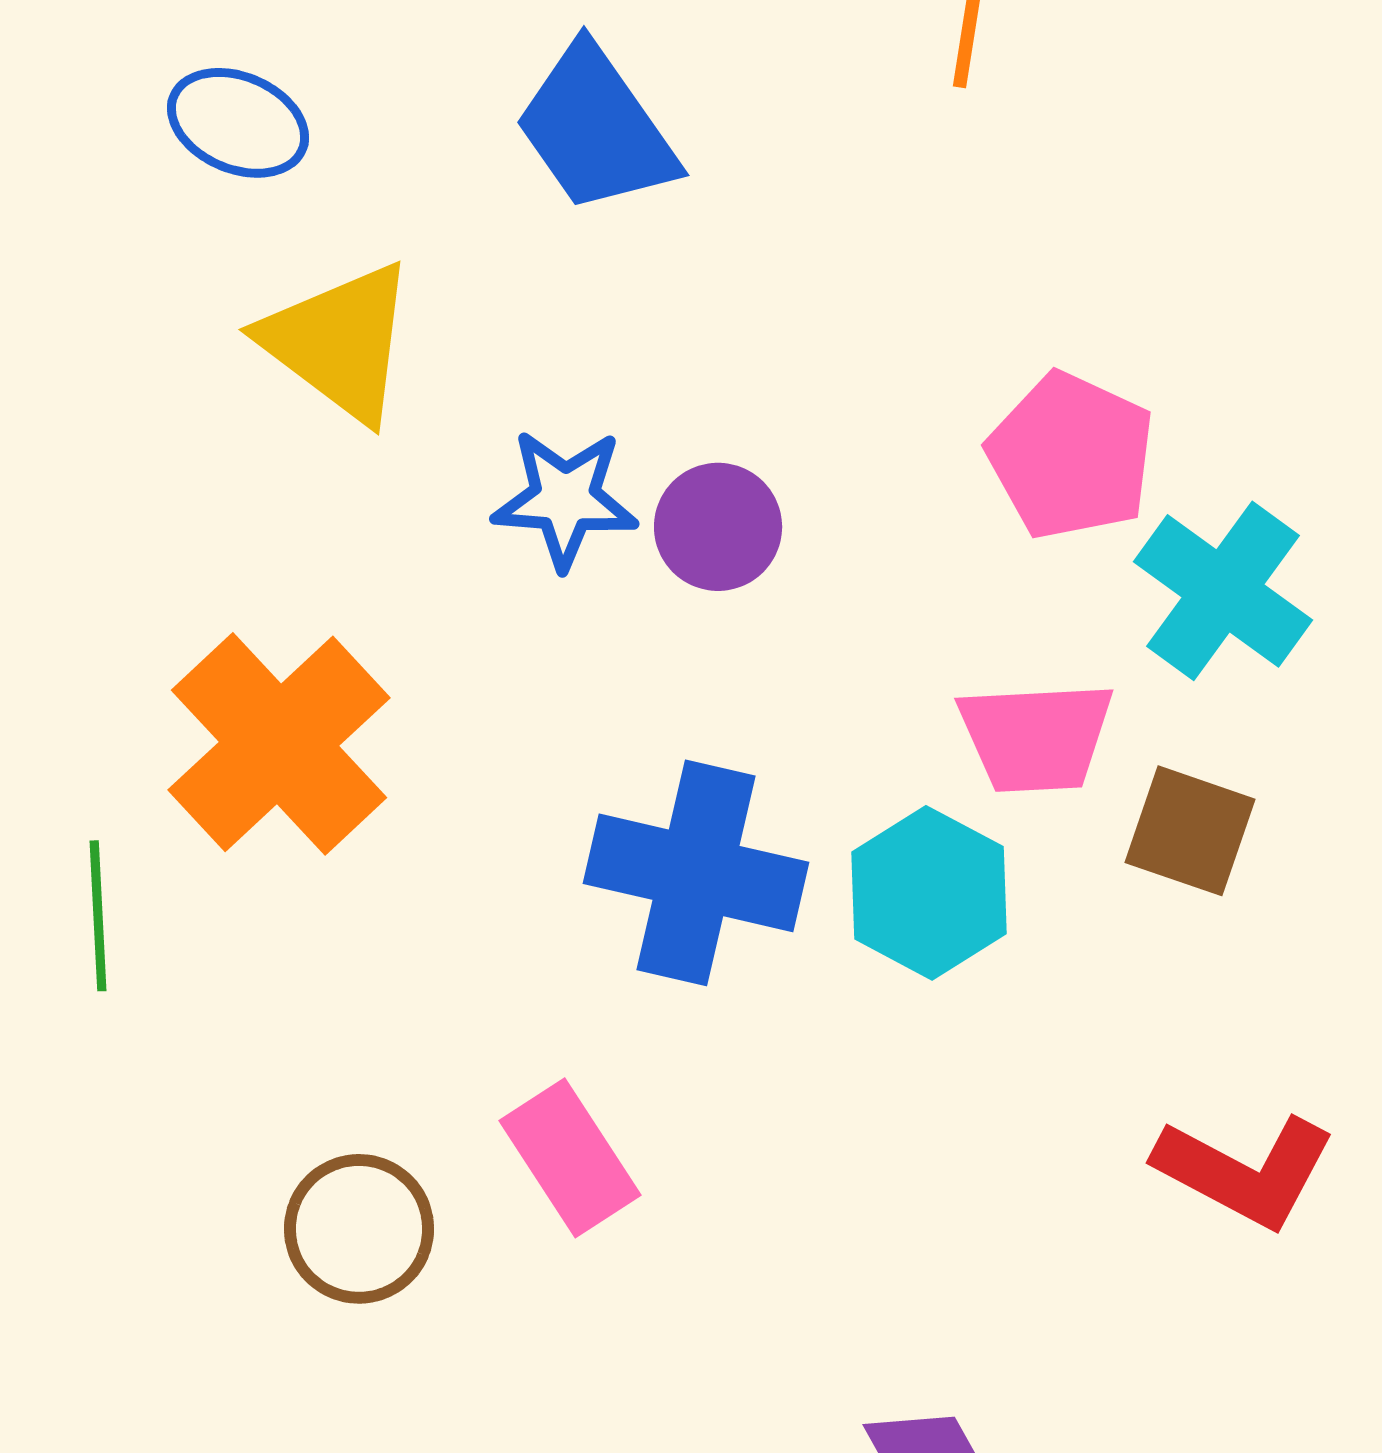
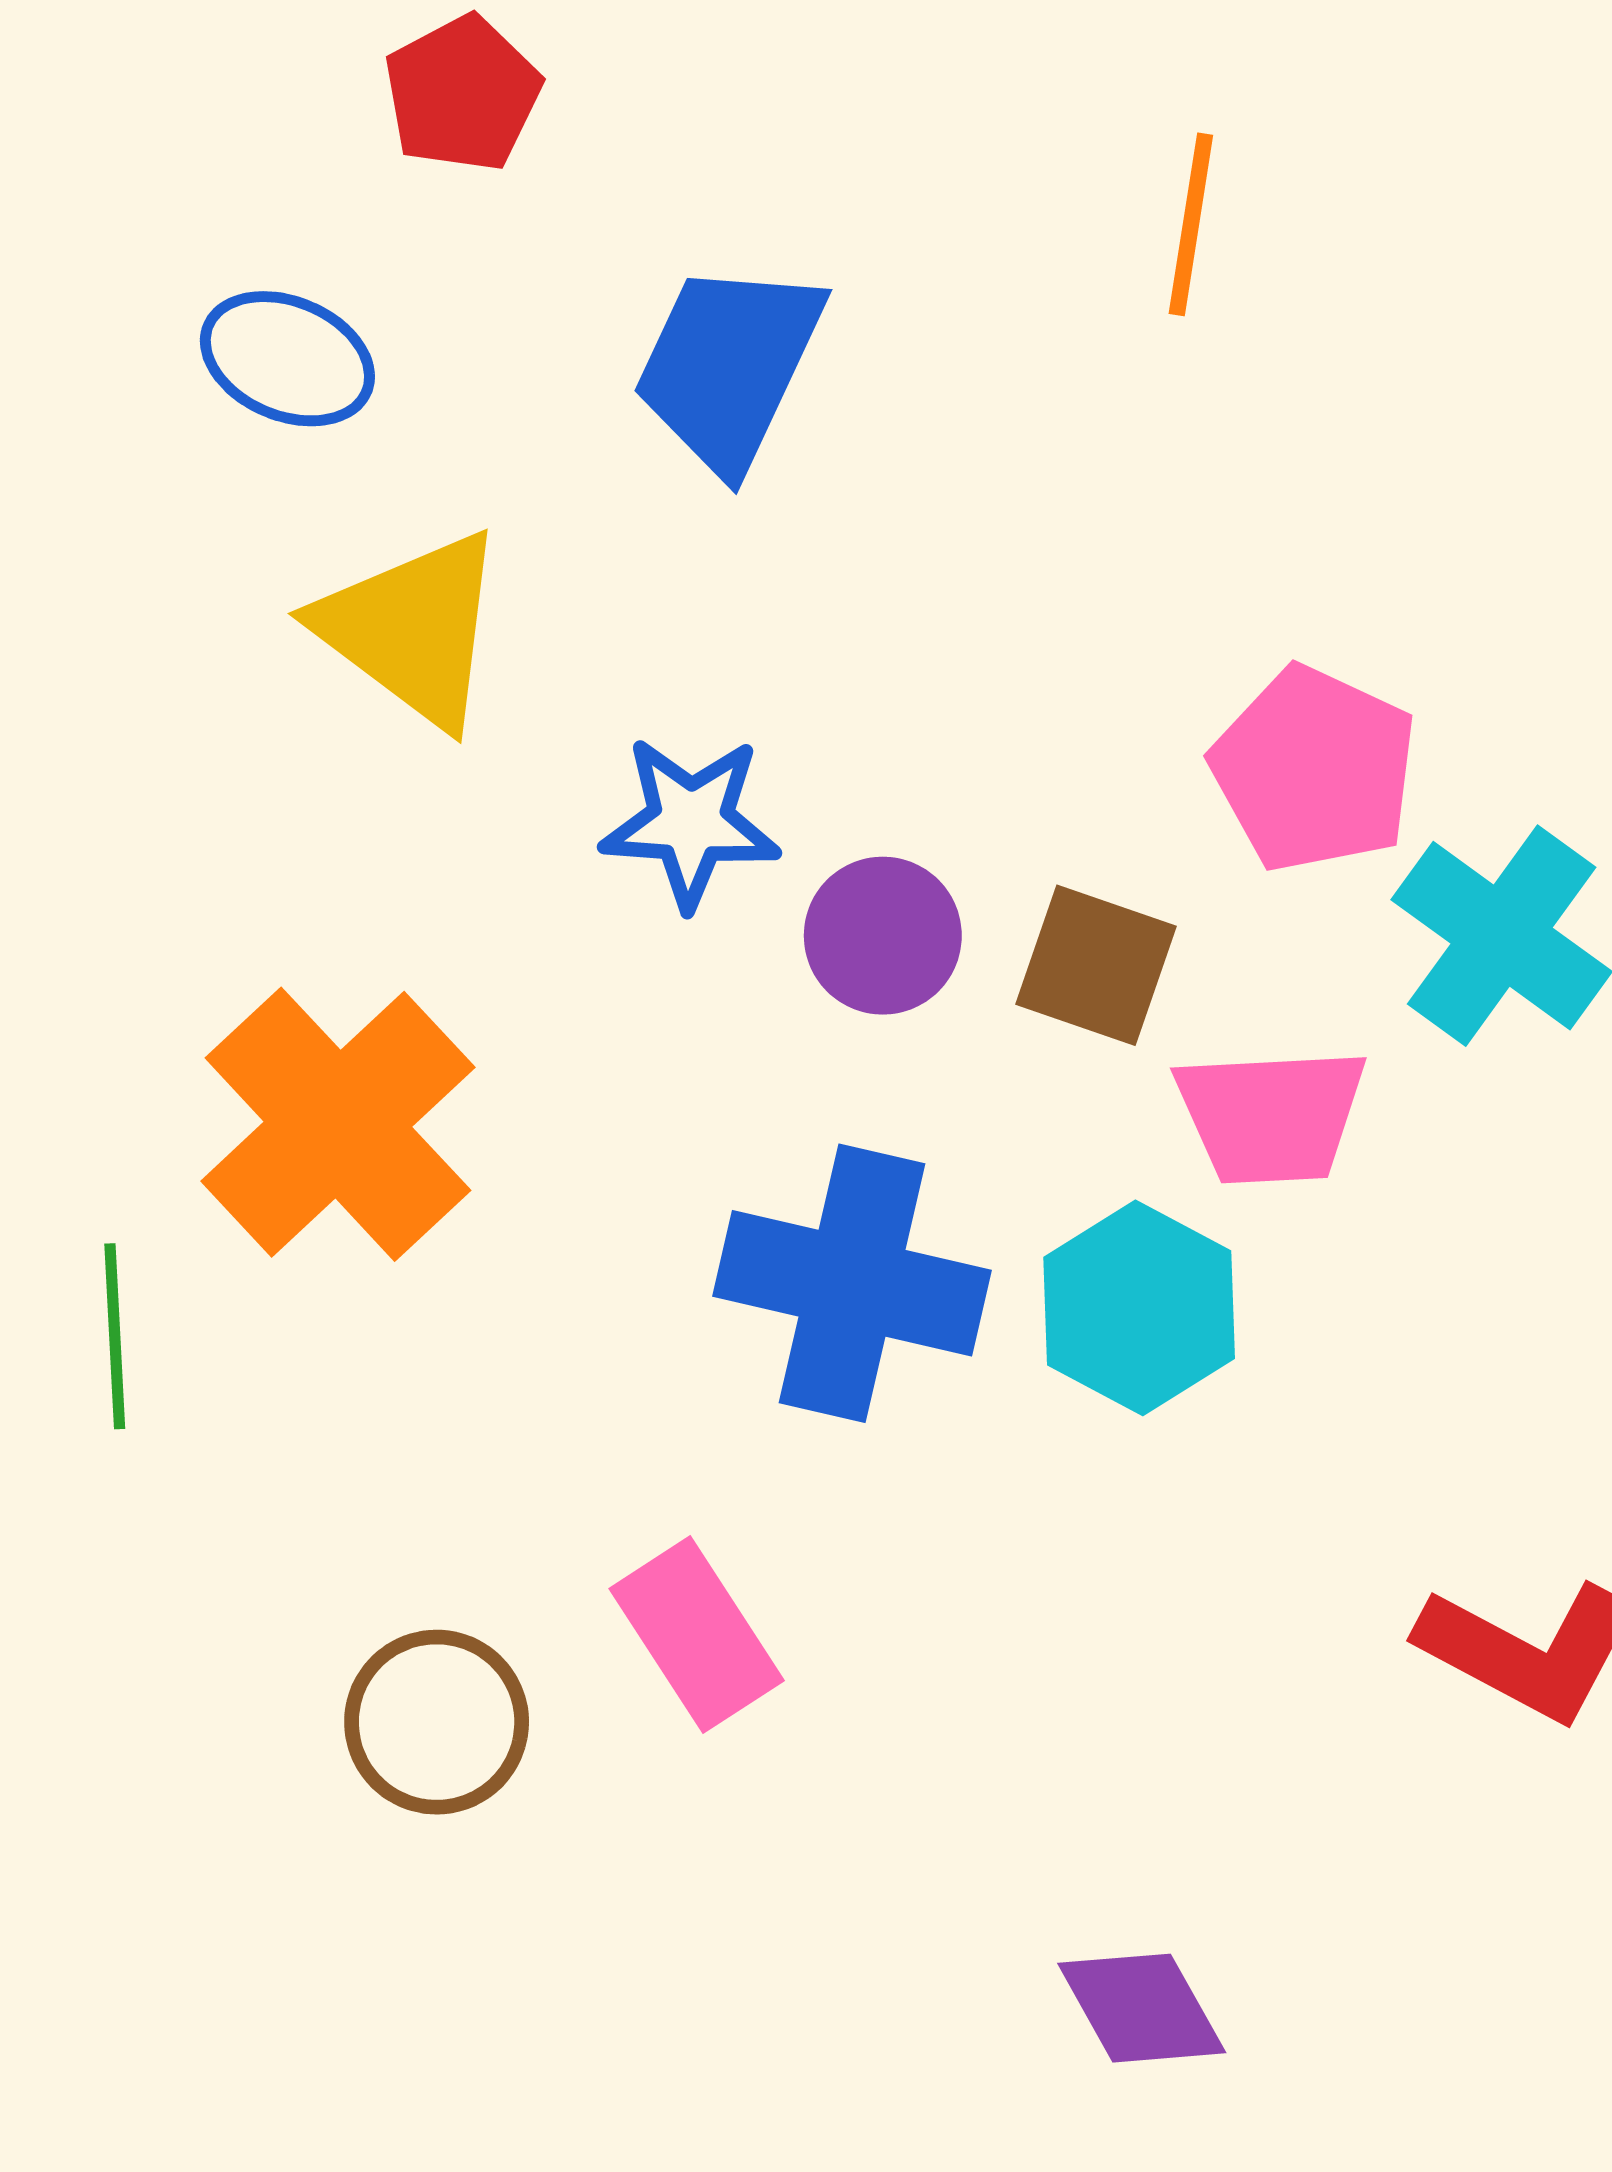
blue trapezoid: (596, 129) -> (729, 366), turned 60
purple circle: (718, 527) -> (883, 936), moved
brown square: (1190, 831) -> (1096, 965), moved

